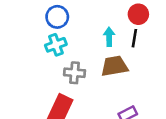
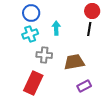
cyan arrow: (109, 37) -> (56, 28), moved
brown trapezoid: (114, 66) -> (74, 62), moved

